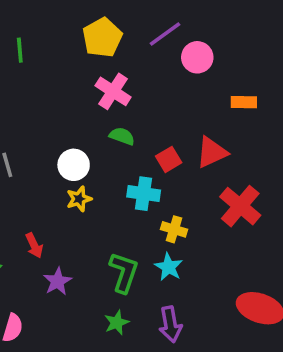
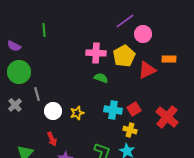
yellow pentagon: (102, 38) -> (124, 56), moved
pink cross: (113, 91) -> (96, 53), turned -30
red triangle: (212, 152) -> (147, 70), moved
red square: (169, 159) -> (134, 109), moved
white circle: (74, 165) -> (53, 111), moved

